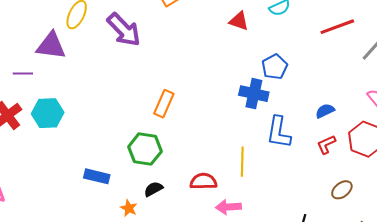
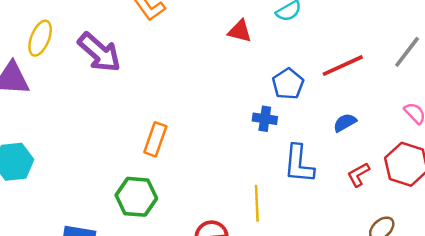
red line: (337, 27) -> (343, 66), moved
blue cross: (254, 94) -> (265, 119), size x0.7
blue semicircle: (325, 111) -> (345, 123), moved

